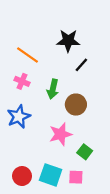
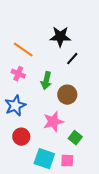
red circle: (22, 176) -> (21, 137), moved

